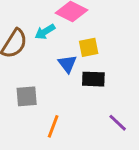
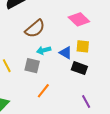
cyan arrow: (45, 32) -> (44, 50), moved
blue triangle: (67, 64) -> (66, 53), turned -40

